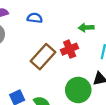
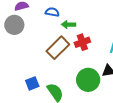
green arrow: (86, 28) -> (69, 25), moved

